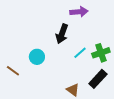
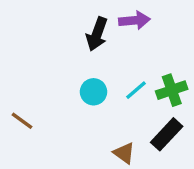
black arrow: (62, 34) -> (97, 34), moved
cyan circle: (37, 57) -> (94, 92), moved

